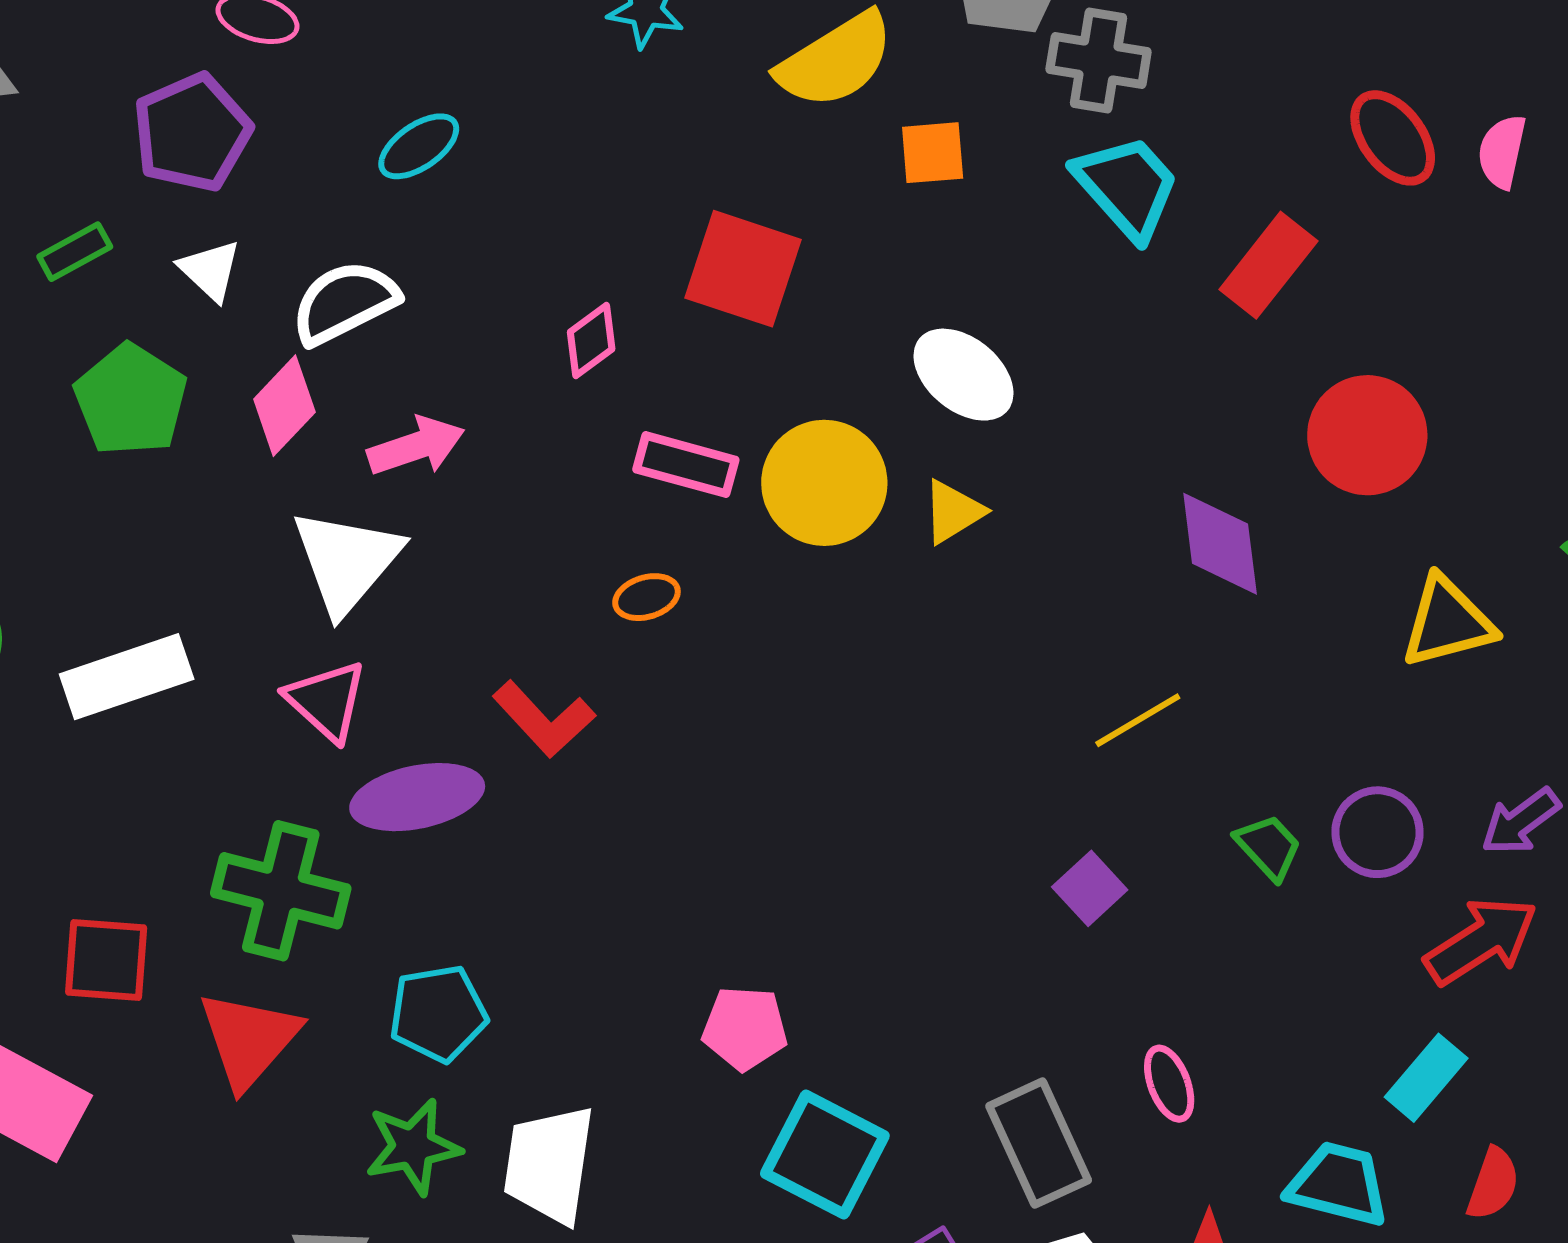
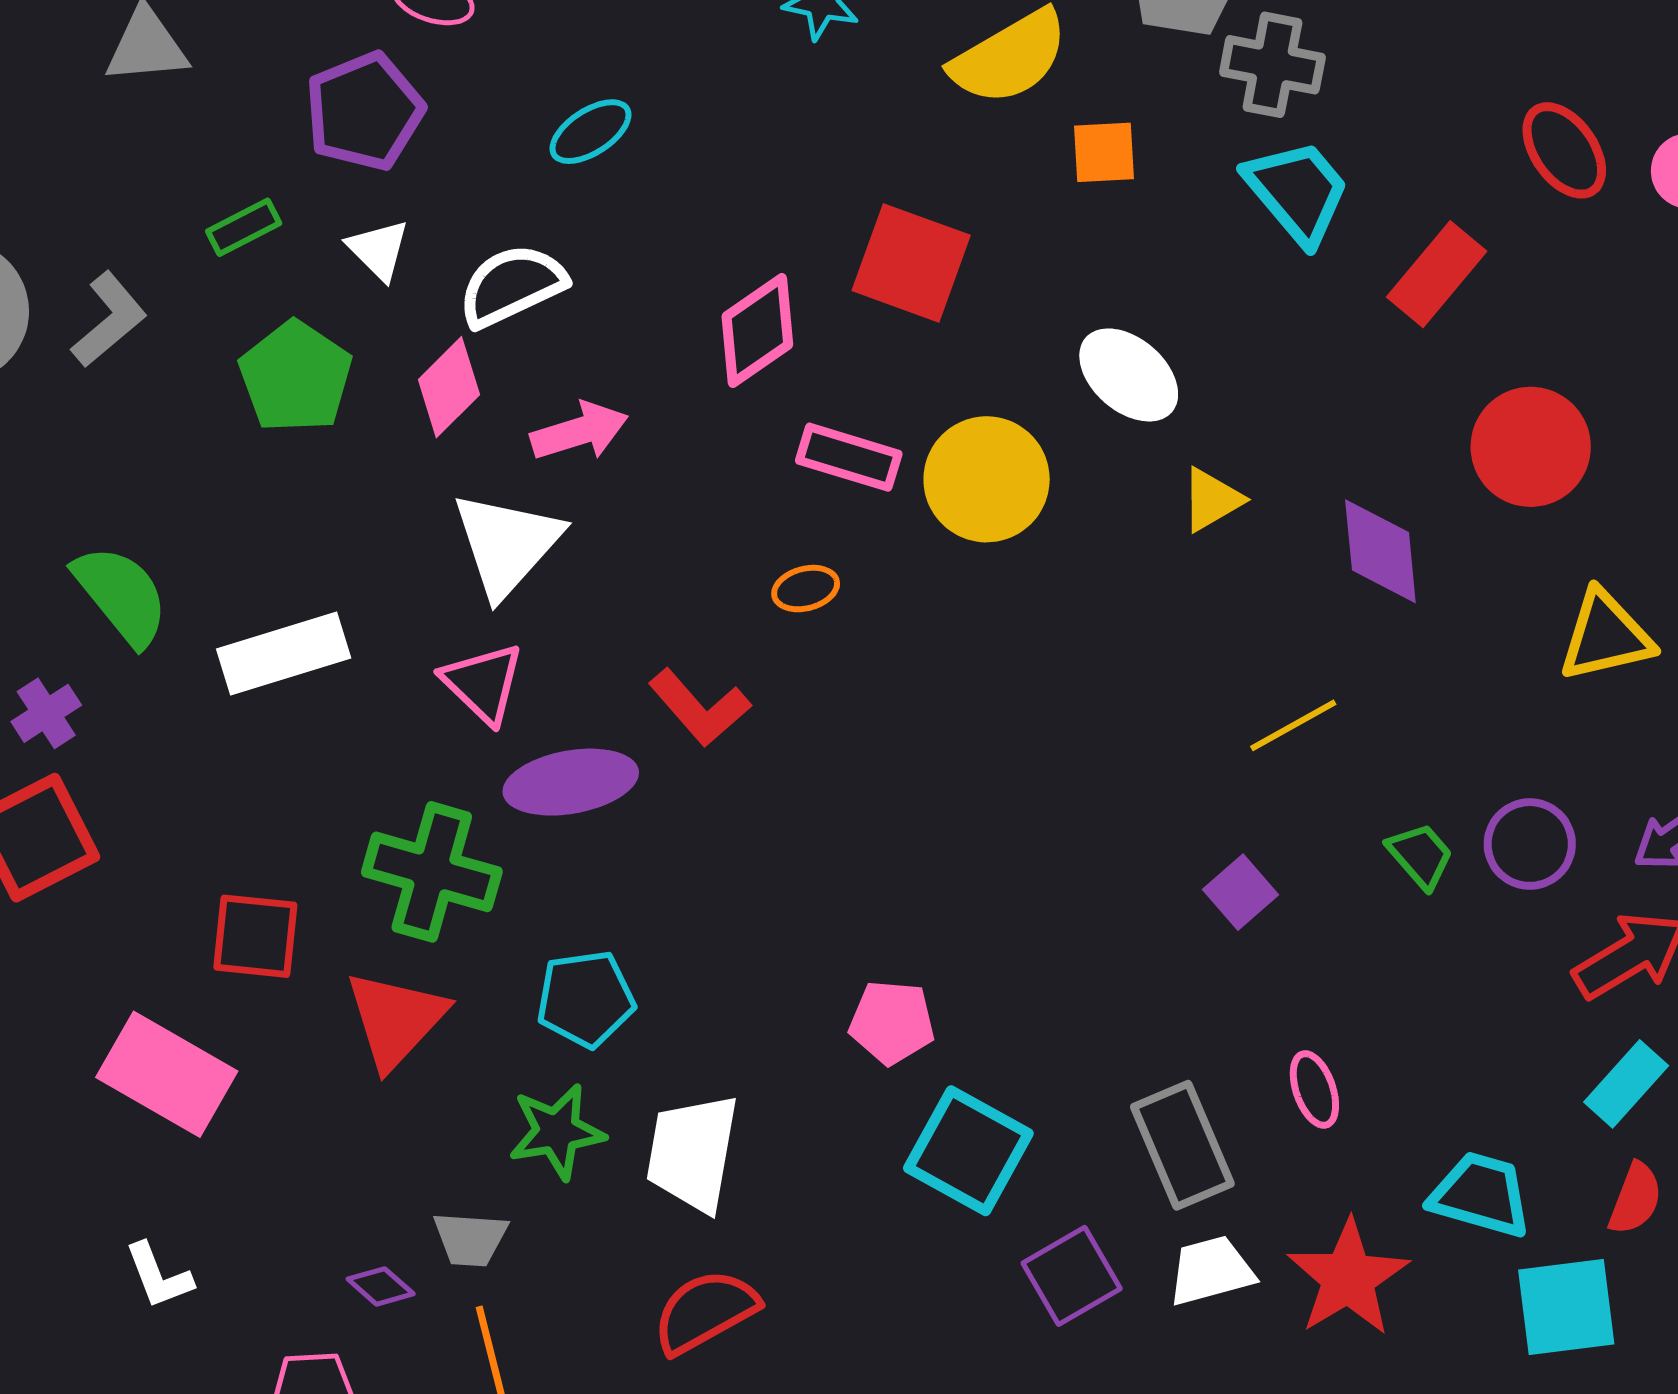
pink diamond: (591, 341) -> (757, 331), size x1.5
yellow triangle: (953, 512) -> (1212, 500), moved
cyan rectangle: (1426, 1078) -> (1626, 1084), moved

